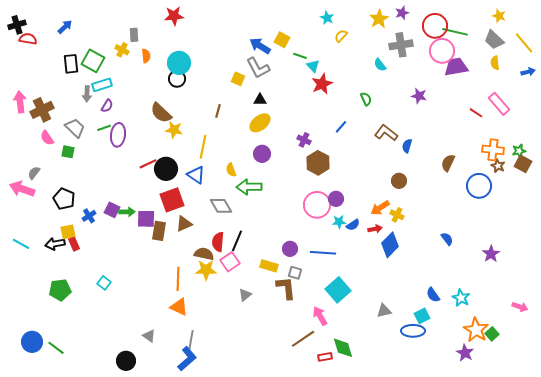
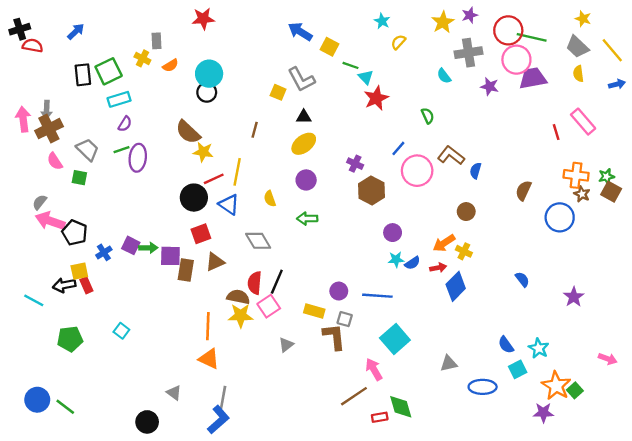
blue arrow: (260, 46) -> (300, 32), moved
orange semicircle: (146, 56) -> (170, 65), turned 64
green square: (93, 61) -> (109, 71), turned 35
gray arrow: (87, 94) -> (47, 110), moved
purple star: (419, 96) -> (490, 86), moved
red line: (476, 113) -> (556, 132), turned 40
red line: (148, 164) -> (214, 179), moved
green arrow: (249, 187) -> (307, 219), moved, size x0.7
pink arrow: (22, 189) -> (50, 221), moved
red square: (172, 200) -> (201, 234), size x0.7
pink circle: (317, 205) -> (417, 171), moved
cyan line: (21, 244) -> (34, 300), moved
cyan square: (422, 316) -> (518, 369), moved
purple star: (465, 353) -> (543, 413), turned -30

